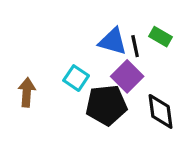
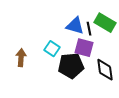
green rectangle: (160, 37) -> (105, 23), size x1.5
purple square: (127, 76) -> (84, 48), turned -30

